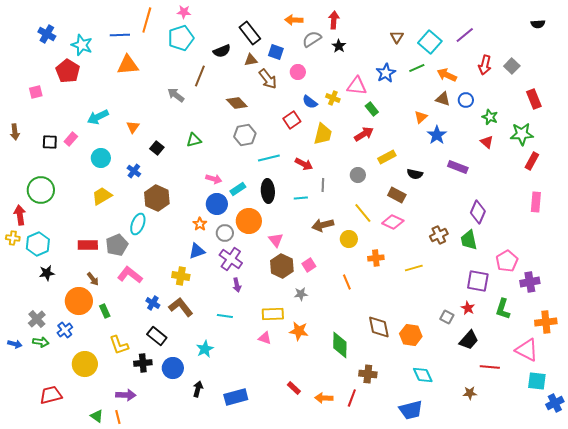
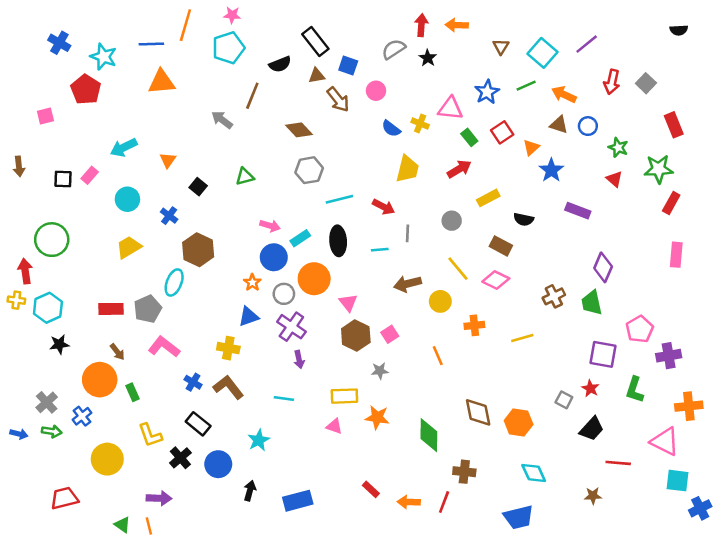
orange arrow: (294, 20) -> (457, 25), moved
red square: (292, 120) -> (502, 132), moved
black cross: (143, 363) -> (180, 458), turned -36

